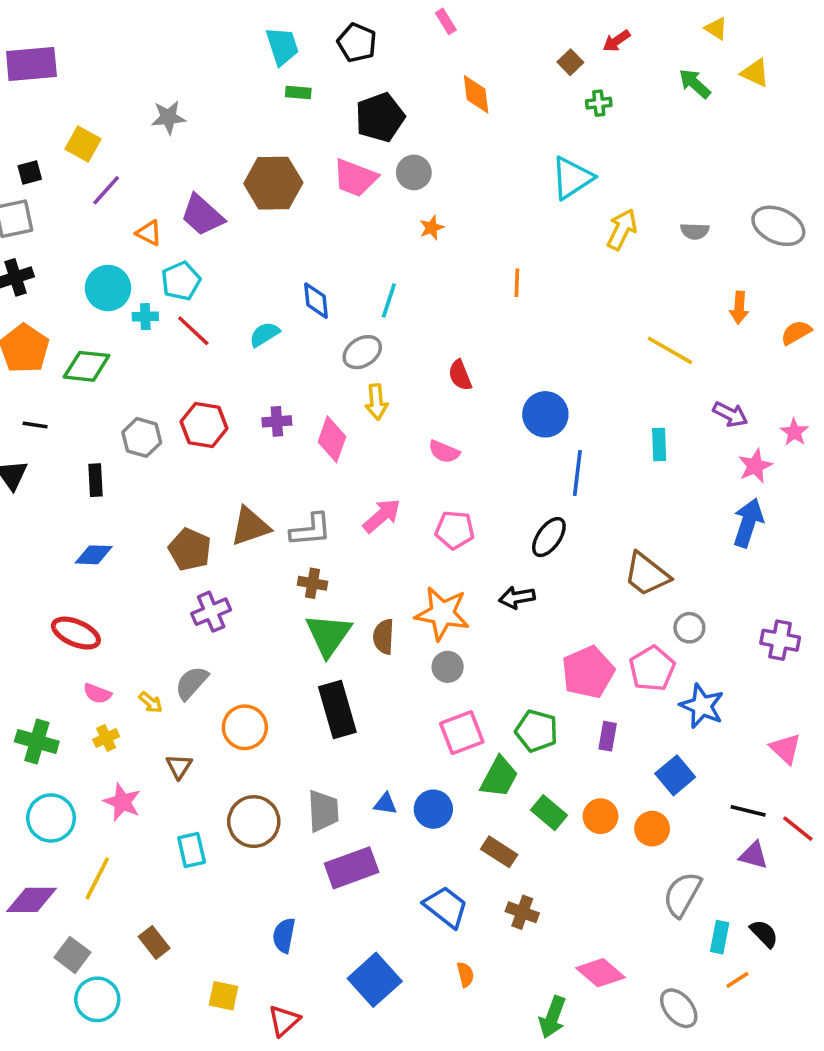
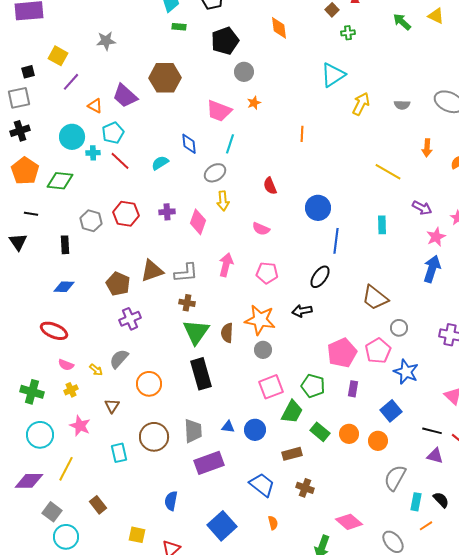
pink trapezoid: (355, 178) -> (219, 111), moved
pink arrow: (382, 516) -> (226, 265), turned -35
brown rectangle: (499, 852) -> (292, 454), turned -48

